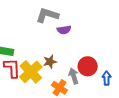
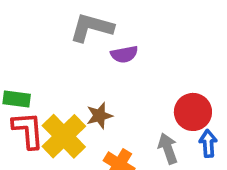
red circle: (88, 66) -> (193, 112), moved
gray arrow: (74, 76) -> (168, 149), moved

